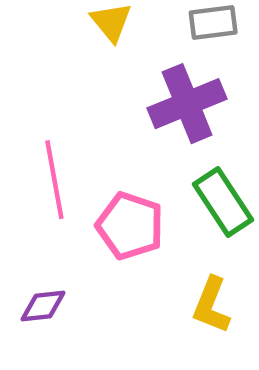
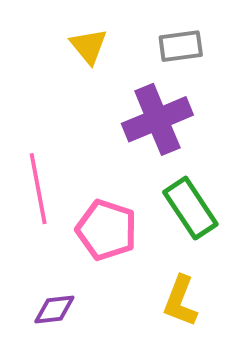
purple diamond: (43, 306) -> (54, 309), moved

